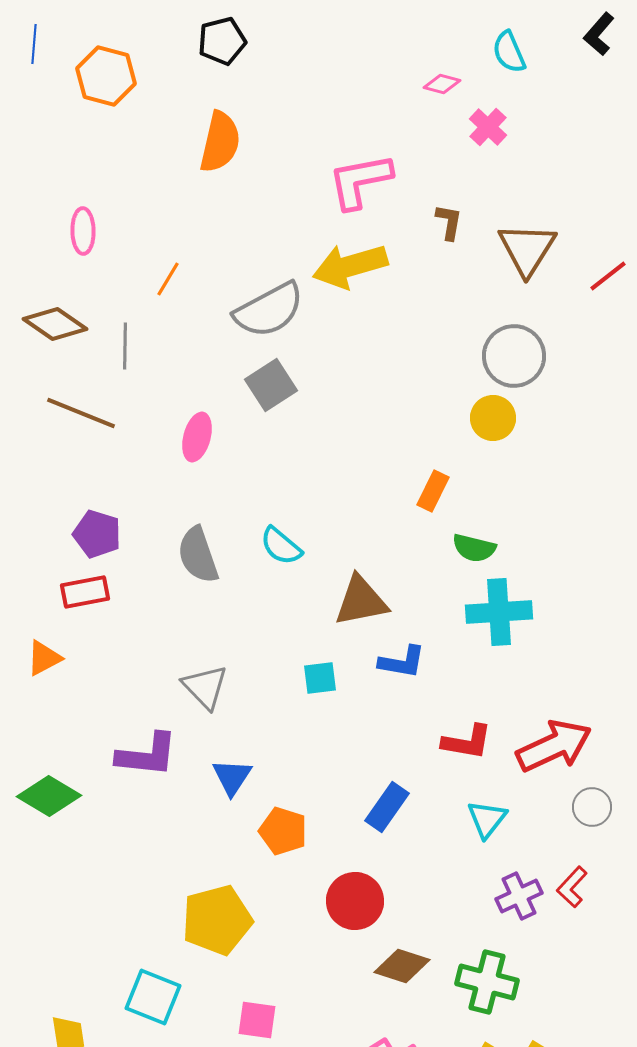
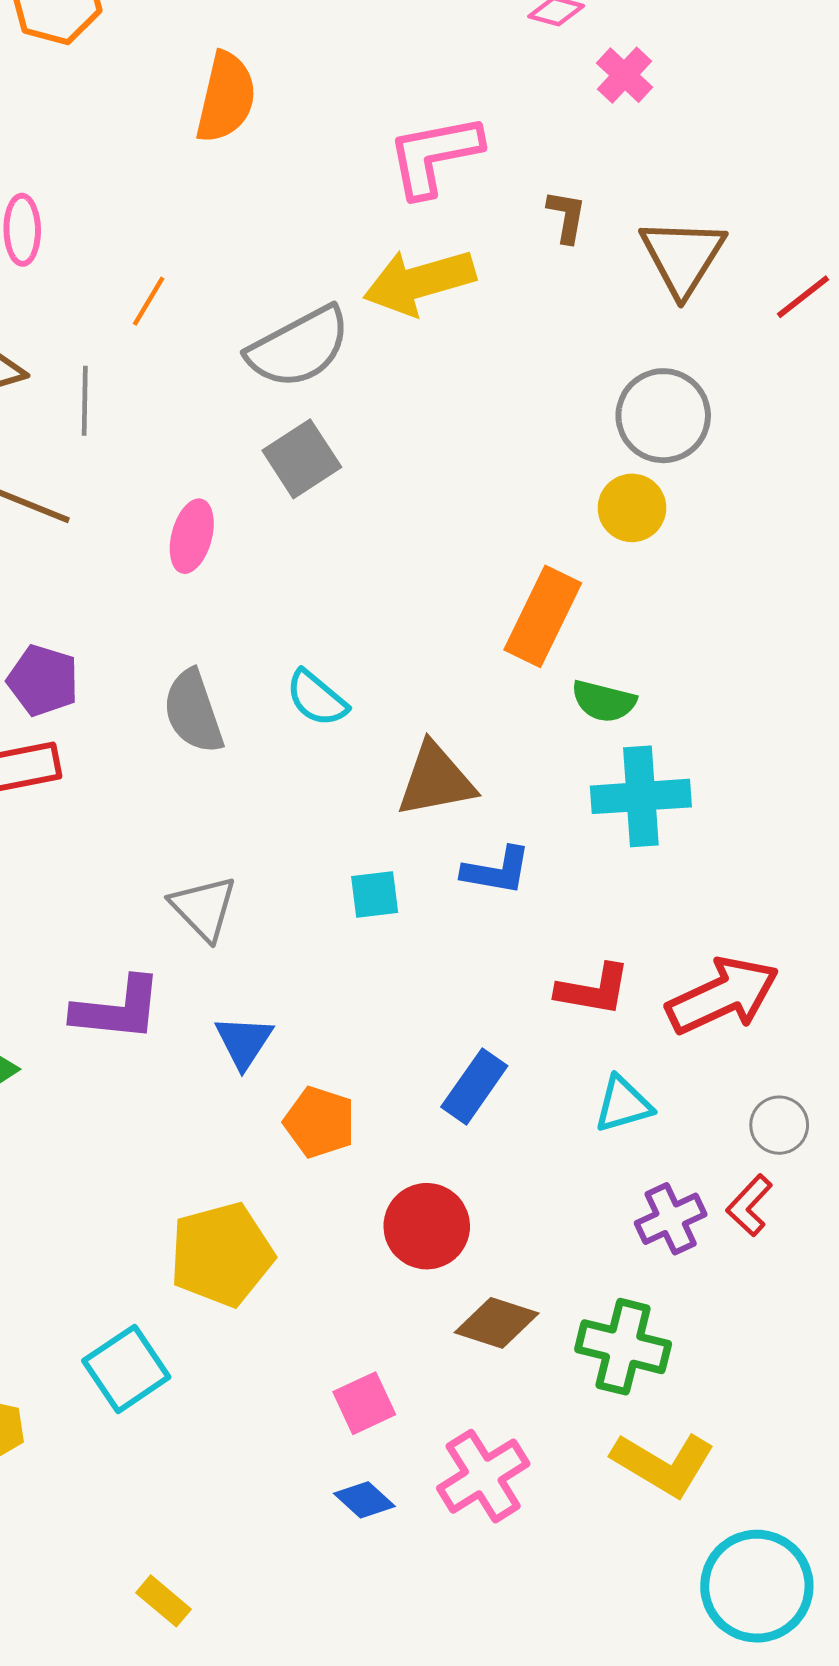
orange rectangle: (433, 491) -> (543, 616), size x1.6
gray circle: (592, 807) -> (779, 1125), moved
cyan triangle: (487, 819) -> (623, 1104), turned 36
cyan square: (153, 997) -> (126, 1369), turned 34
pink square: (257, 1020) -> (364, 1403), moved, turned -33

